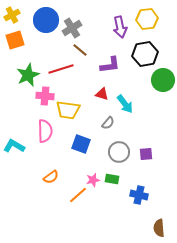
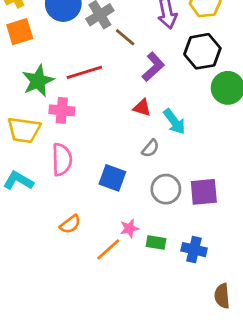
brown line: (80, 50) -> (125, 37), moved
purple L-shape: (110, 65) -> (153, 67), turned -35
yellow trapezoid: (68, 110) -> (24, 130), moved
purple square: (146, 154) -> (204, 192), size x1.5
green rectangle: (112, 179) -> (156, 243), moved

